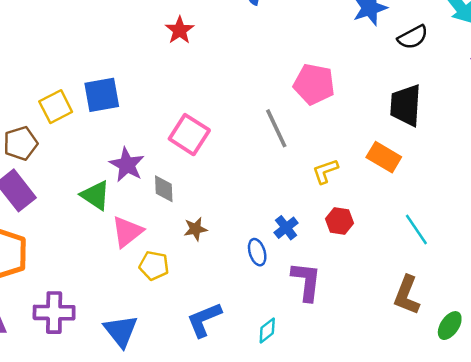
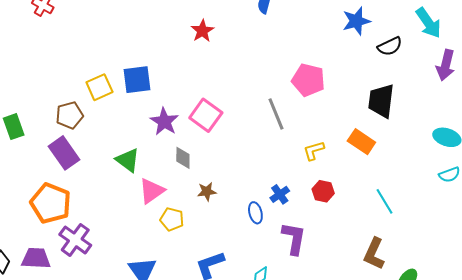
purple star: (127, 165) -> (164, 122), moved
purple cross: (54, 313) -> (75, 240), moved, turned 32

